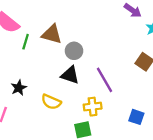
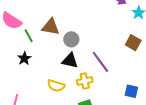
green line: (26, 42) -> (29, 36), turned -40
black star: (19, 88) -> (24, 58), moved
yellow cross: (93, 107) -> (85, 81), moved

